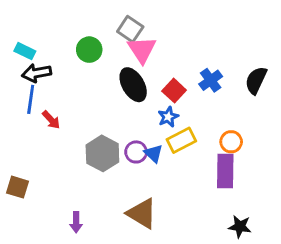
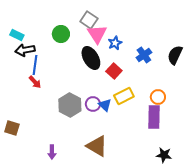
red square: (174, 91) -> (114, 71), moved
blue line: (31, 99) -> (35, 65), moved
blue star: (168, 117) -> (115, 43), moved

